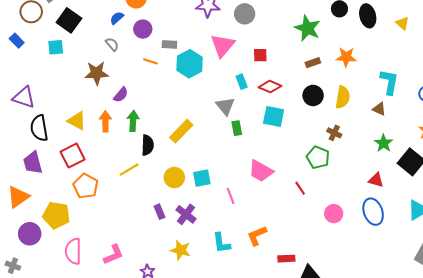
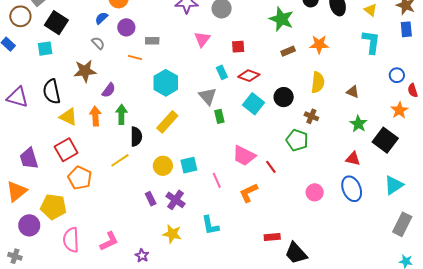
pink triangle: (223, 45) -> (202, 39), size x0.7
cyan hexagon: (190, 64) -> (166, 83), moved
cyan L-shape: (389, 82) -> (371, 42), moved
black circle: (313, 95) -> (284, 97), moved
cyan square: (274, 116) -> (254, 104), turned 30
black semicircle: (39, 128) -> (52, 92), moved
red line: (300, 188) -> (271, 167), moved
orange L-shape: (257, 236) -> (249, 193), moved

